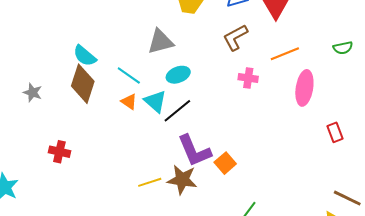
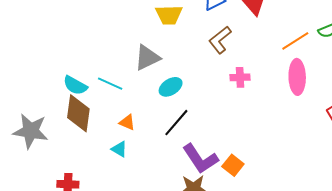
orange line: (285, 54) -> (295, 41), moved
cyan line: (129, 76) -> (110, 84), moved
gray star: (33, 93) -> (31, 131), size x1.8
cyan triangle: (155, 101) -> (119, 149), moved, size x0.7

